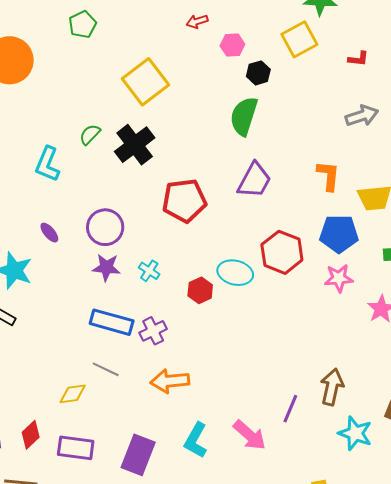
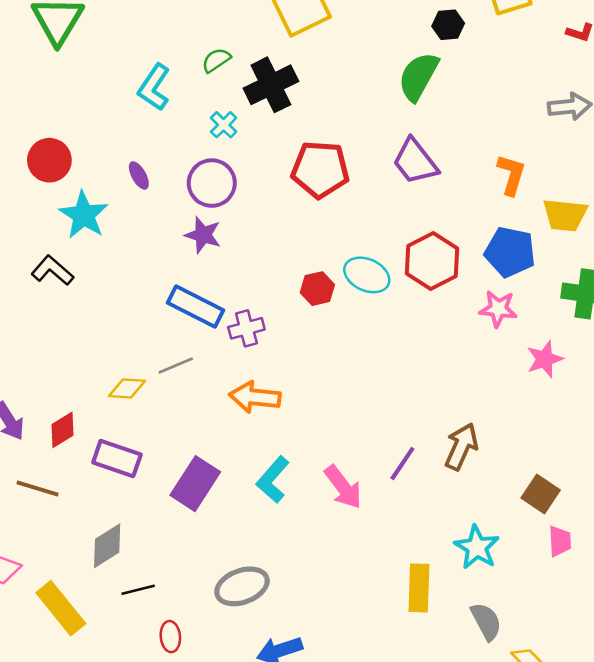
purple trapezoid: (254, 180) -> (415, 162), turned 102
cyan cross: (149, 271) -> (224, 125), moved
gray line: (106, 369) -> (176, 365), turned -60
cyan star: (355, 433) -> (477, 547), moved

